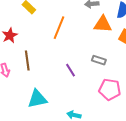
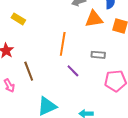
orange line: (59, 28) -> (63, 44), moved

